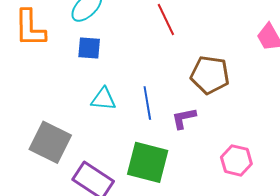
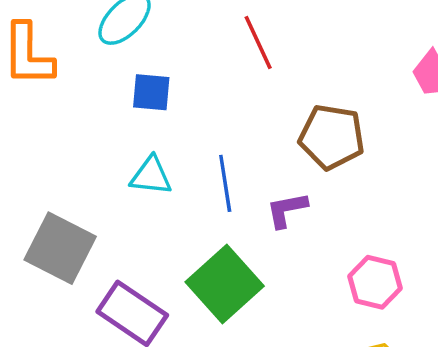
blue square: (89, 48) -> (151, 92), moved
green square: (148, 162) -> (225, 284), turned 33

